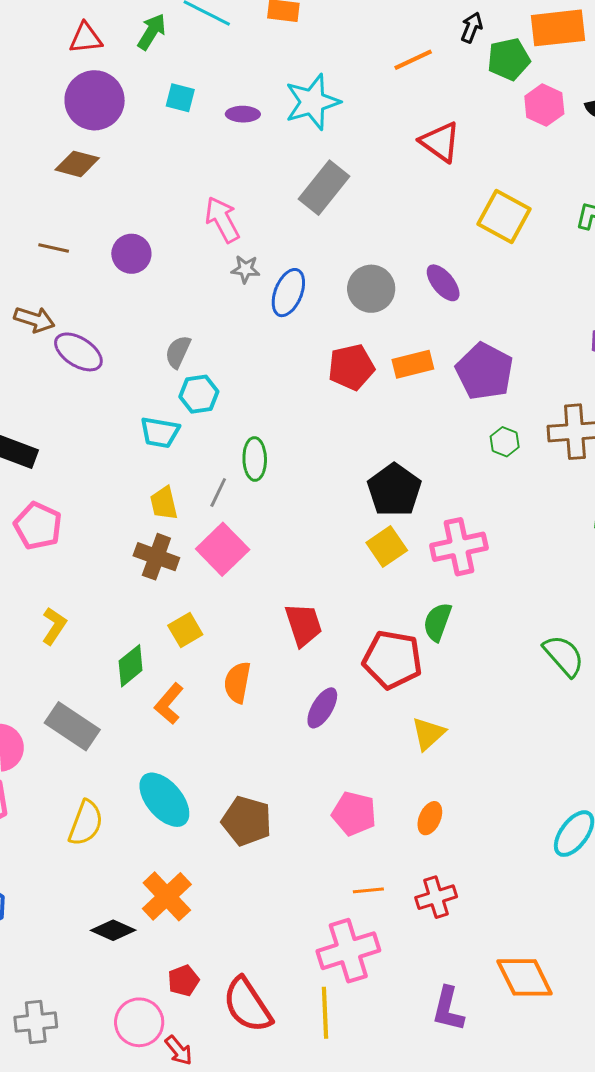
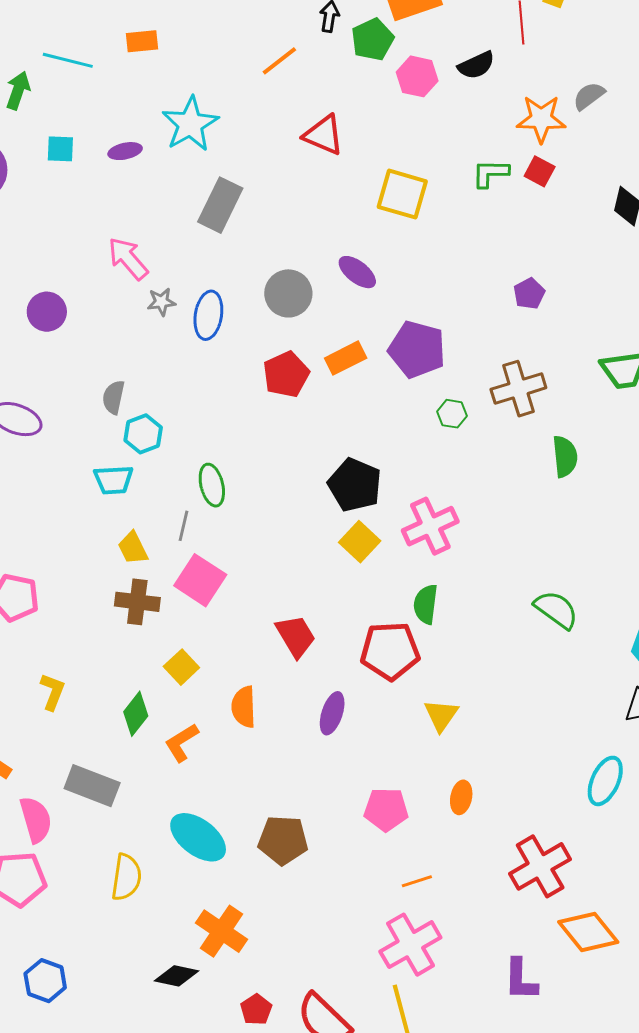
orange L-shape: (169, 704) -> (182, 743), turned 30
red cross: (436, 897) -> (540, 866), moved, size x1.5

